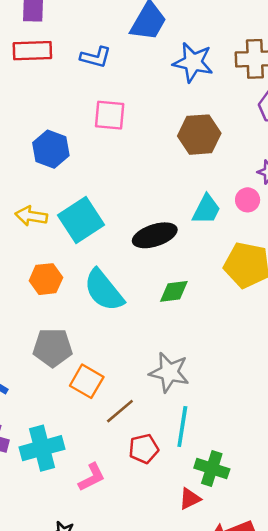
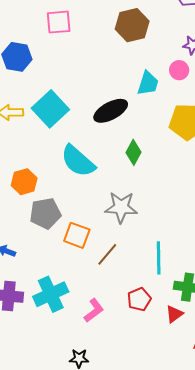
orange hexagon: (46, 279) -> (24, 182), moved
green diamond: (174, 291) -> (133, 152), turned -45
gray star: (169, 372) -> (121, 207), moved
red pentagon: (144, 449) -> (139, 299), moved

